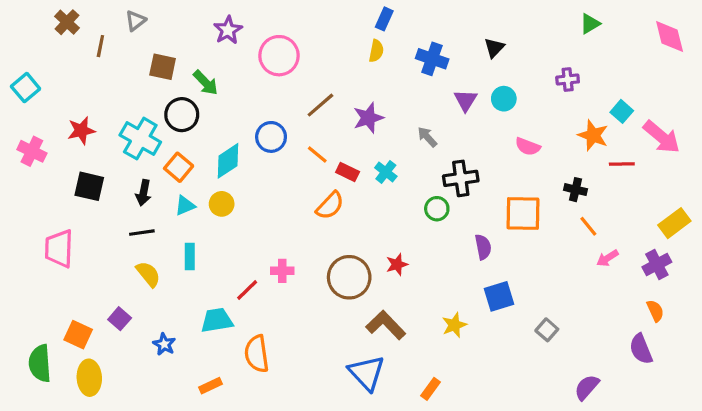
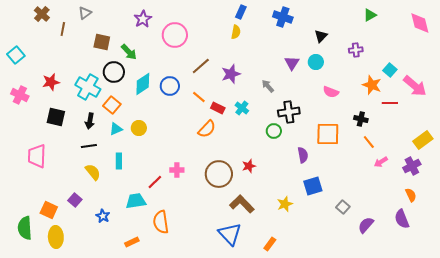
black triangle: (494, 48) -> (321, 36), moved
blue cross: (432, 59) -> (283, 17), moved
cyan diamond: (228, 161) -> (143, 84), moved
purple semicircle: (587, 387) -> (366, 225), moved

